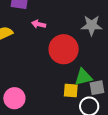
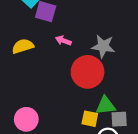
gray star: (92, 25) -> (103, 46), moved

